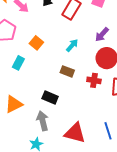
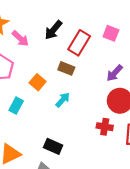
cyan arrow: (72, 45) -> (63, 100), moved
brown rectangle: (67, 71) -> (66, 68), moved

